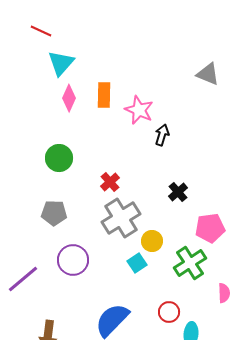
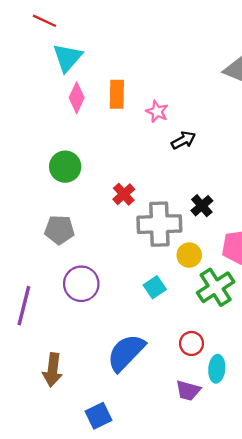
pink star: (139, 110) -> (157, 112), size x0.7
black arrow: (162, 135) -> (183, 140), turned 45
gray cross: (121, 218) -> (159, 224), moved, turned 30
yellow circle: (152, 241) -> (189, 255), moved
purple line: (23, 279) -> (24, 306), turned -36

